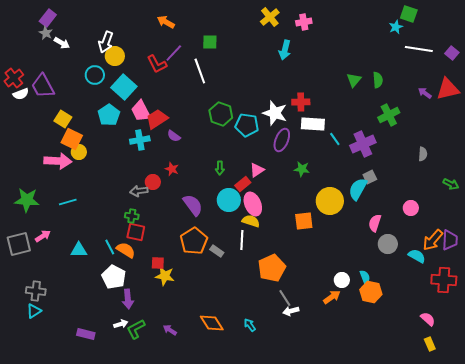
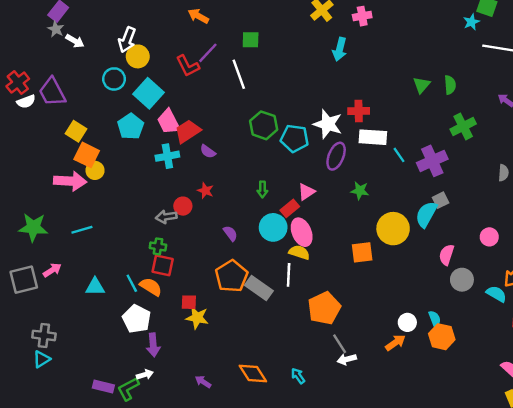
purple semicircle: (193, 205) -> (230, 233), size x0.6
gray rectangle: (217, 251) -> (259, 288), size x1.6
green L-shape: (136, 329) -> (128, 389), moved

